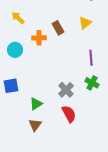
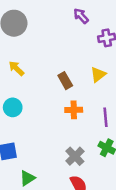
orange cross: (39, 38) -> (74, 110), moved
green triangle: (36, 104) -> (27, 178), moved

